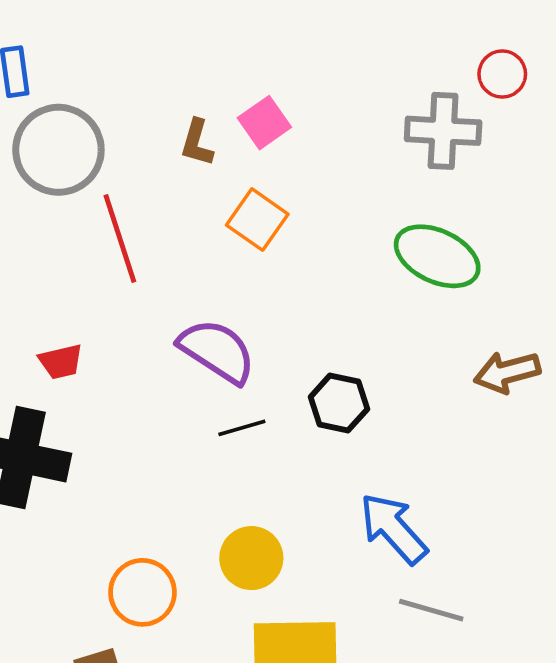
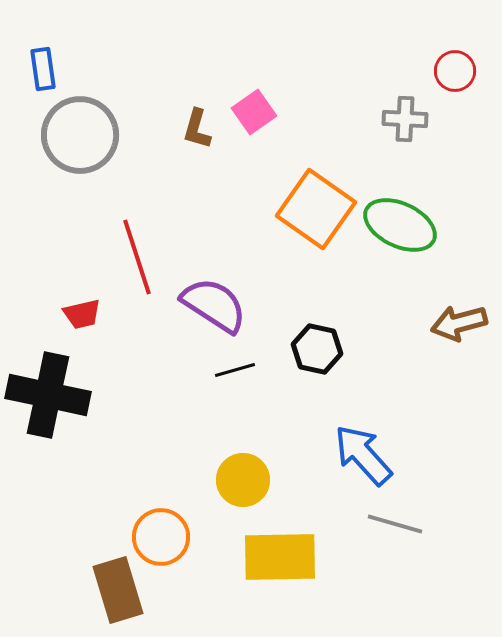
gray cross: (443, 131) -> (405, 119), size x0.7
orange square: (257, 220) -> (316, 209), moved, size x1.5
red line: (120, 239) -> (137, 257), moved
orange circle: (142, 592) -> (161, 537), moved

